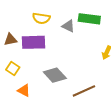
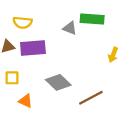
yellow semicircle: (41, 18) -> (23, 23), moved
yellow square: (13, 69) -> (12, 78), turned -32

